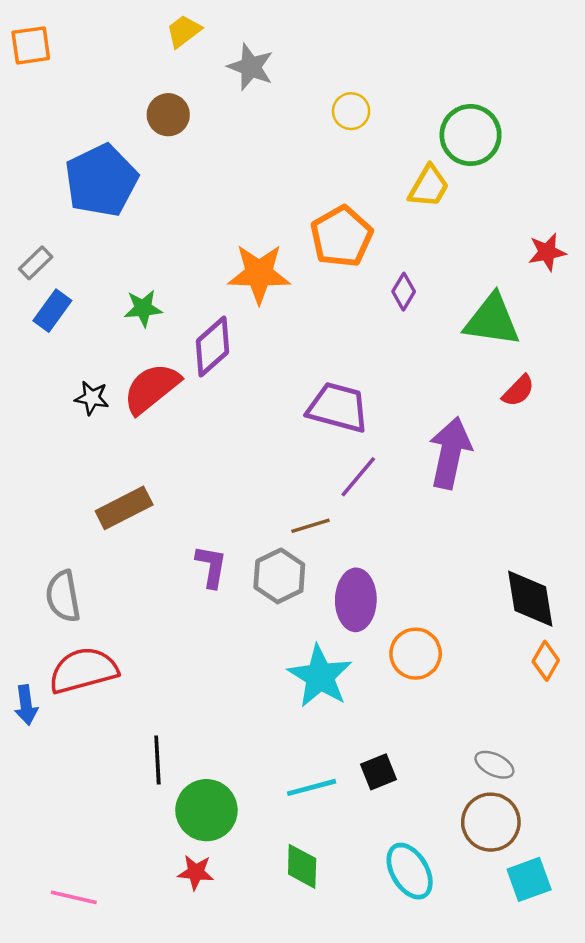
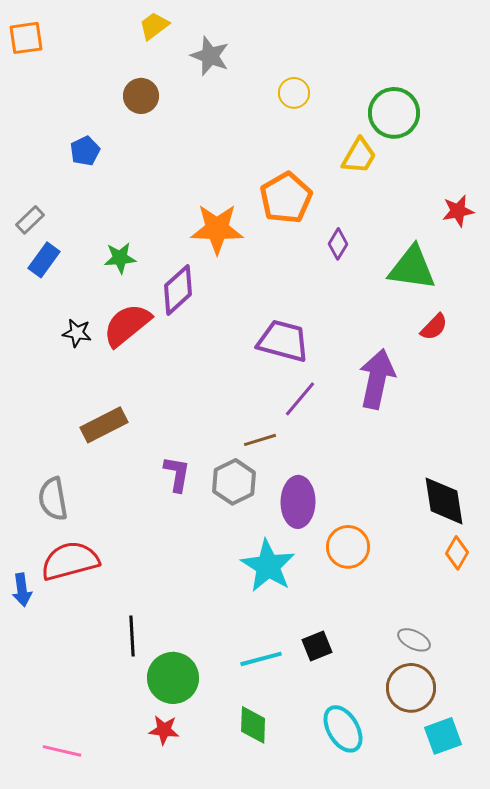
blue pentagon: (101, 180) -> (85, 151), size x0.5

